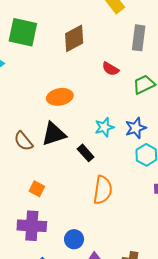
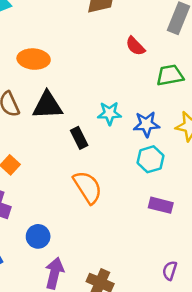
orange ellipse: (60, 97) -> (34, 59), moved
orange semicircle: (103, 190) -> (88, 187), turned -56

